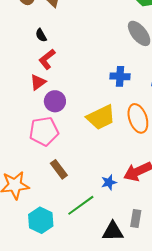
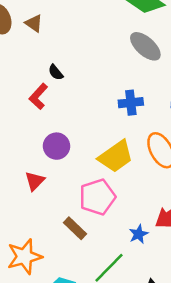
black semicircle: (41, 35) -> (56, 72), moved
red triangle: (38, 82) -> (35, 181), moved
pink pentagon: (44, 131) -> (97, 197), moved

